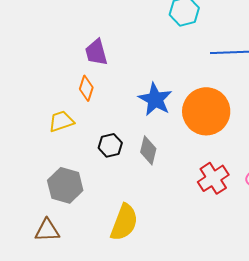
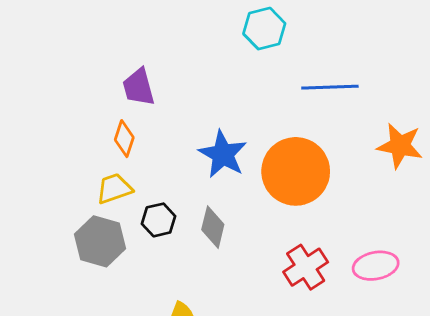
yellow trapezoid: (61, 121) -> (114, 189), moved
gray hexagon: (65, 185) -> (100, 241), moved

